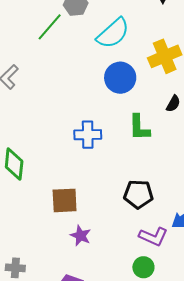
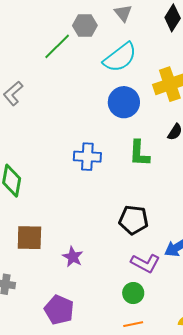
brown square: (65, 200) -> (29, 238), moved

